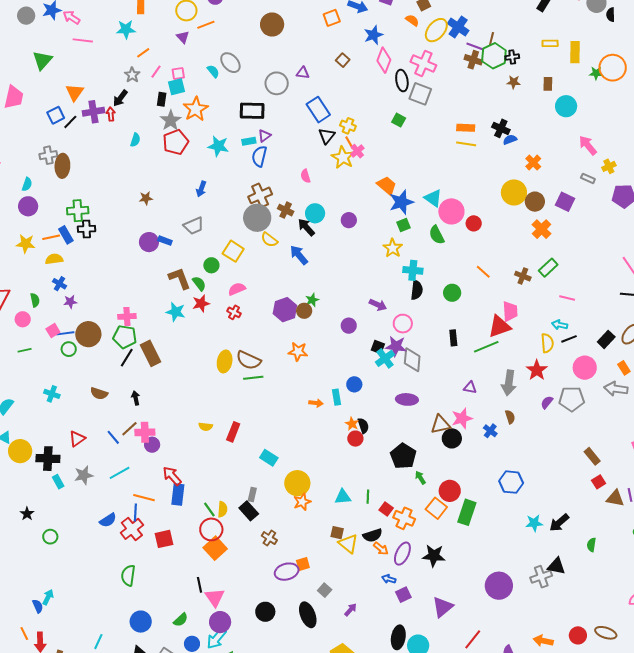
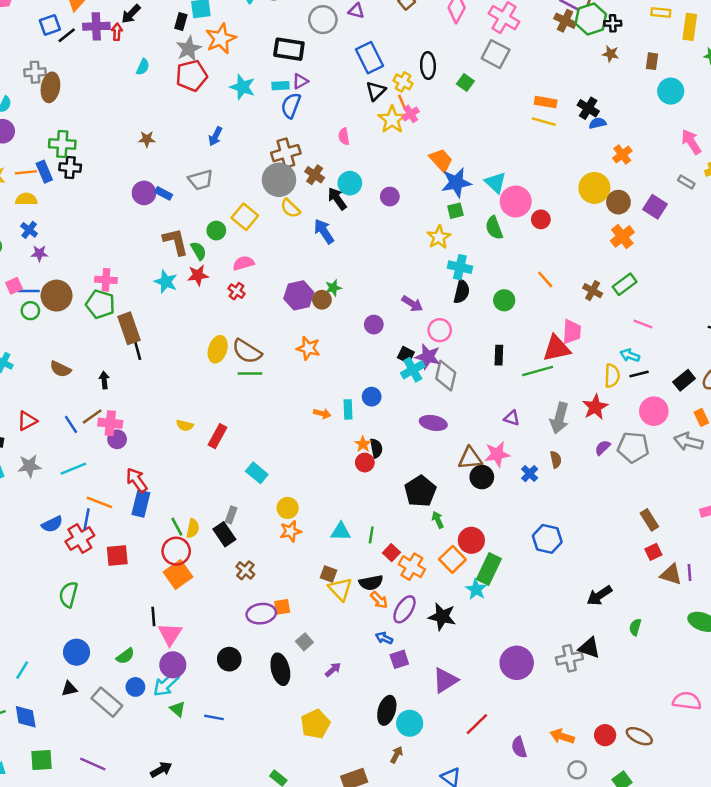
black ellipse: (402, 81) -> (428, 66), moved
black line: (127, 358) -> (137, 348), moved, turned -54
yellow circle: (297, 483) -> (288, 508), size x0.7
cyan star: (534, 523) -> (476, 589), moved, turned 30

